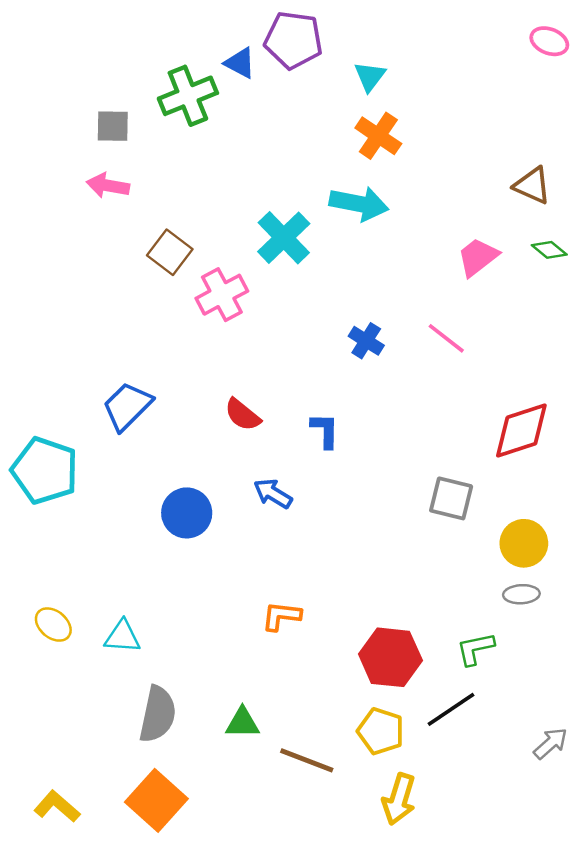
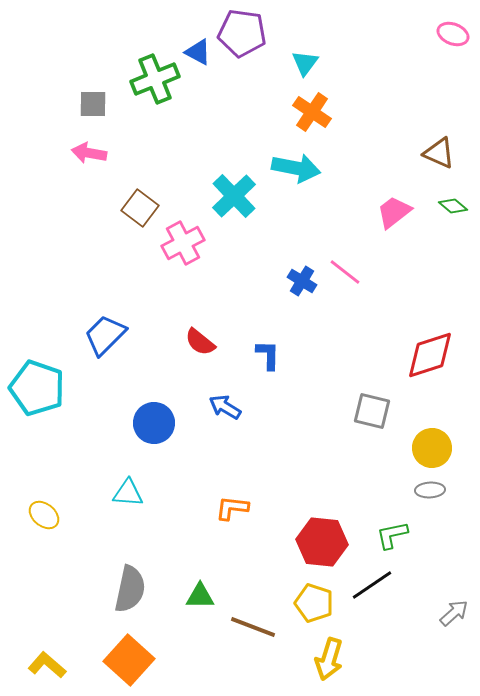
pink line: (446, 338) -> (345, 272), moved
cyan triangle: (122, 637) -> (128, 493), moved

